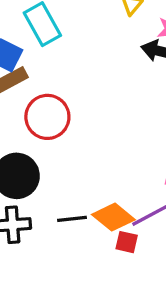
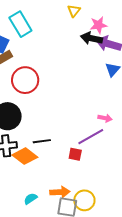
orange diamond: (113, 217) -> (25, 156), moved

